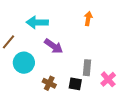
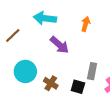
orange arrow: (88, 19) -> (86, 24), moved
cyan circle: (24, 63) -> (25, 71), moved

